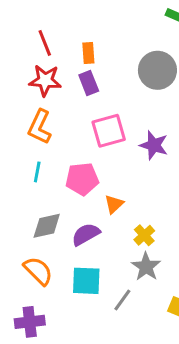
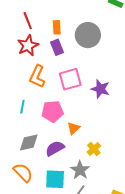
gray circle: (157, 70) -> (88, 35), moved
red star: (45, 80) -> (28, 46), turned -30
orange L-shape: (40, 127) -> (37, 76), moved
gray star: (146, 267) -> (80, 170), moved

